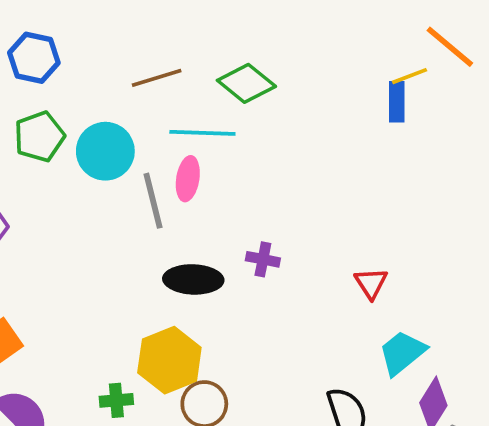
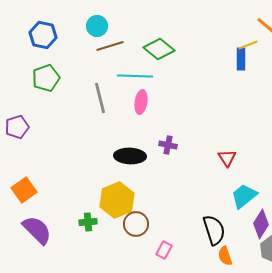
cyan circle: (105, 151) -> (97, 26), moved, size x0.7
pink ellipse: (188, 179) -> (141, 102), moved
gray line: (153, 201) -> (100, 98), moved

